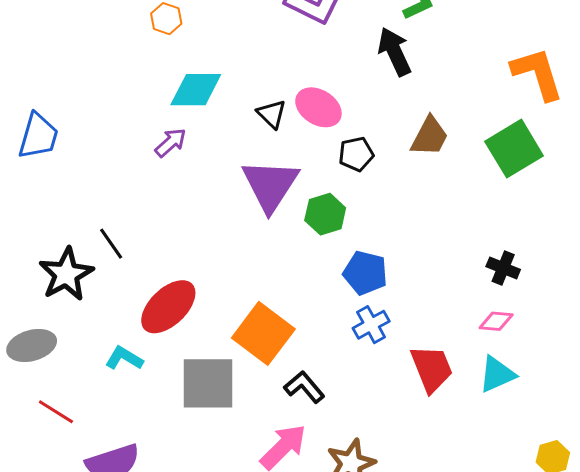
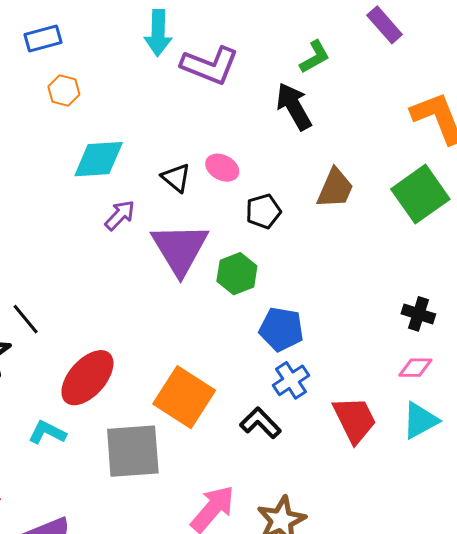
pink ellipse: (318, 107) -> (222, 168), size x0.7
purple arrow: (171, 143) -> (120, 215), moved
black L-shape: (304, 387) -> (260, 423), moved

